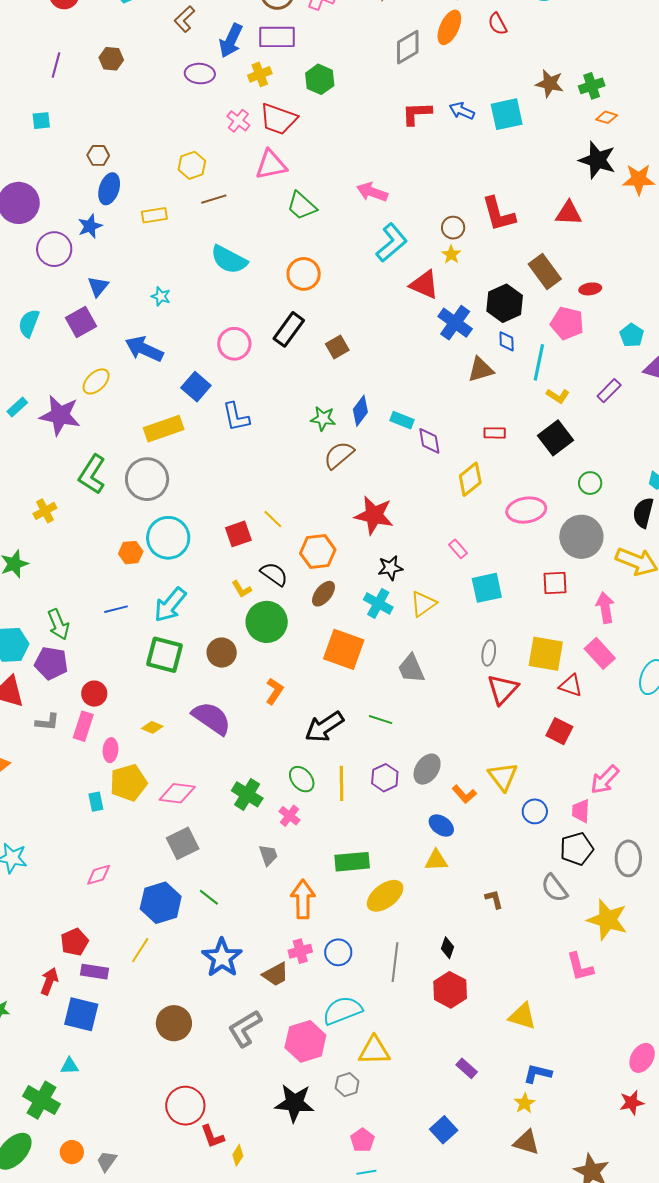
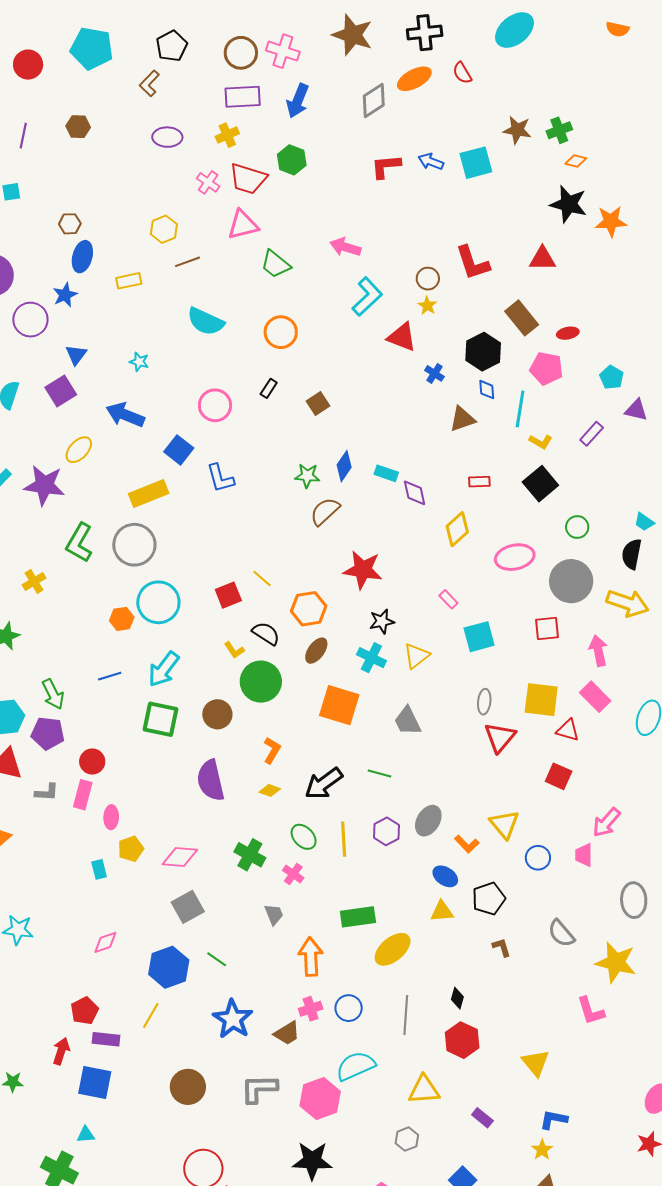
orange ellipse: (449, 27) -> (414, 79), turned 40
blue arrow: (231, 41) -> (298, 101), moved
green hexagon: (320, 79) -> (292, 160), moved
blue cross: (455, 323) -> (434, 373), size x0.6
black rectangle: (289, 329) -> (269, 388), size x0.6
purple semicircle: (212, 718) -> (211, 780), turned -135
yellow diamond: (152, 727) -> (270, 790), moved
yellow pentagon: (128, 783) -> (131, 849), size x0.7
black pentagon: (577, 849) -> (489, 899), moved
yellow triangle: (522, 1016) -> (536, 1063), turned 36
gray L-shape: (245, 1028) -> (259, 1089), turned 33
yellow triangle: (374, 1051) -> (424, 1090), moved
gray hexagon: (347, 1085) -> (407, 1139), moved

